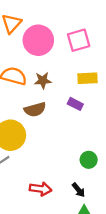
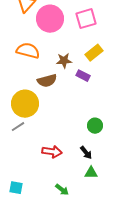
yellow rectangle: (87, 78) -> (94, 53), turned -36
brown star: (43, 80) -> (64, 61), moved

